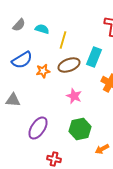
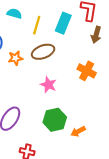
cyan rectangle: (94, 57) -> (63, 23), moved
orange arrow: (102, 149) -> (78, 131), moved

